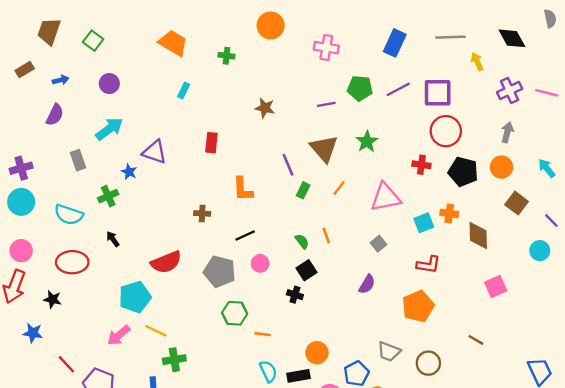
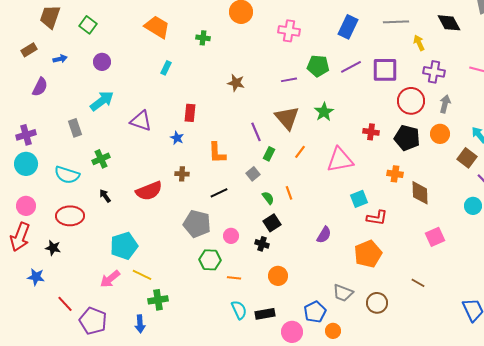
purple cross: (510, 90) -> (434, 72), moved, turned 35
purple semicircle: (55, 115) -> (40, 87), moved
red circle: (446, 131) -> (411, 101), moved
blue star: (129, 172) -> (177, 138), moved
brown square: (517, 203) -> (467, 158), moved
cyan square: (424, 223) -> (359, 199), moved
gray square: (378, 244) -> (253, 174), moved
red semicircle: (166, 262) -> (149, 191), moved
pink circle: (260, 263) -> (231, 236), moved
orange circle: (317, 353) -> (278, 276), moved

